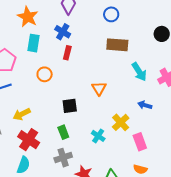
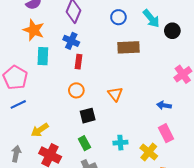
cyan arrow: (139, 72) -> (151, 19), moved
orange circle: (45, 74) -> (76, 90), moved
yellow cross: (121, 122) -> (149, 152), moved
cyan cross: (98, 136) -> (120, 143), turned -32
pink rectangle: (140, 142) -> (166, 133), moved

